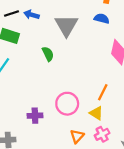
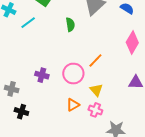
orange line: (103, 92) -> (95, 60), moved
pink cross: (102, 134) -> (95, 110), turned 32

